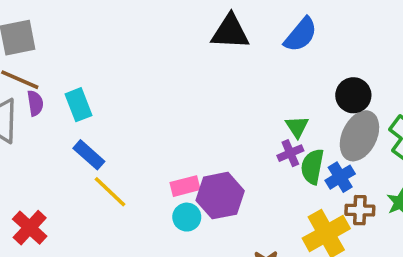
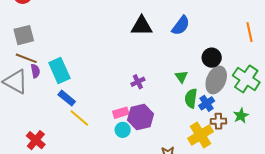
cyan rectangle: (79, 105) -> (59, 71), size x1.4
purple cross: (290, 153) -> (138, 82), moved

